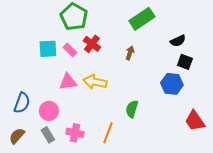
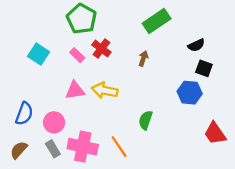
cyan square: (48, 49) -> (39, 54), moved, turned 36
pink cross: (75, 133) -> (83, 147), size x1.5
orange line: (108, 133) -> (119, 147), turned -55

